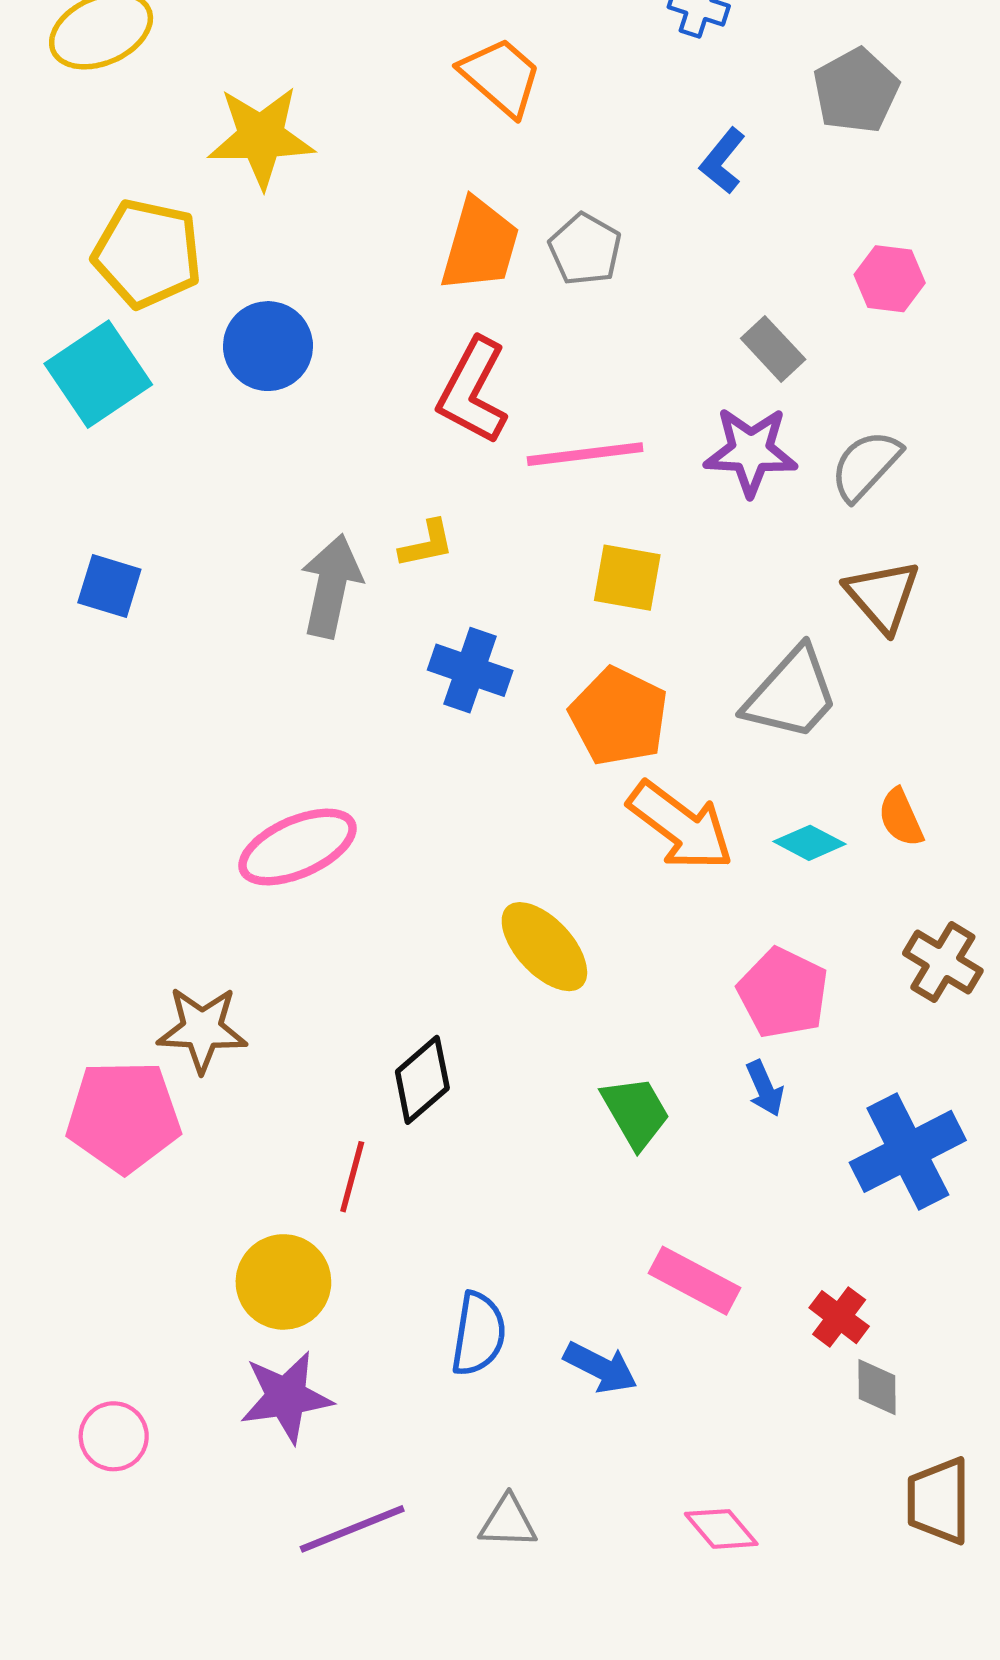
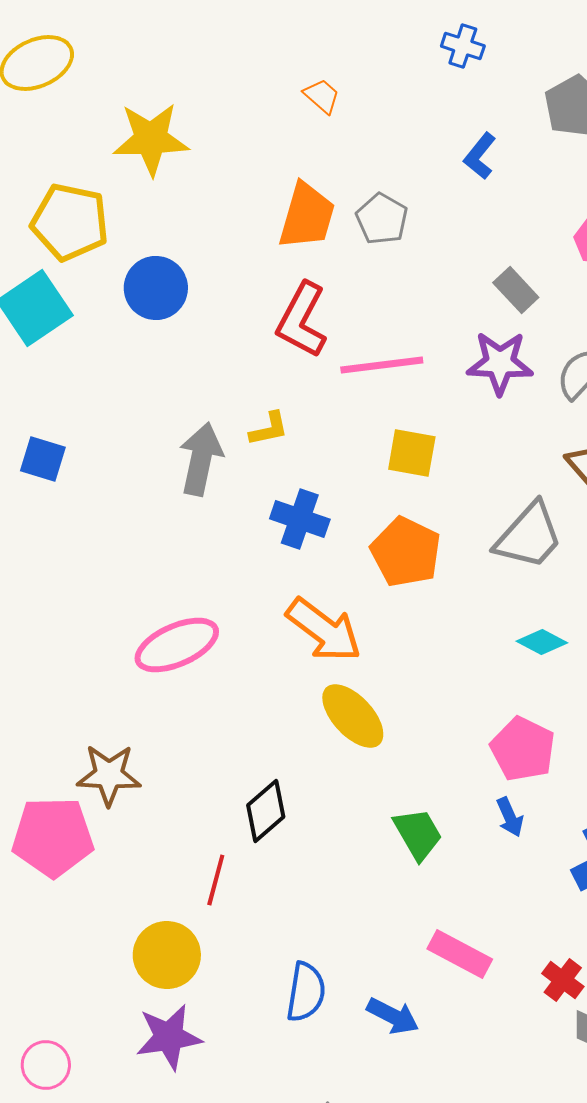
orange trapezoid: (501, 77) -> (322, 96), size x0.6
orange arrow: (681, 826) -> (324, 630), moved

